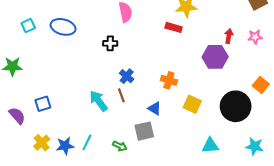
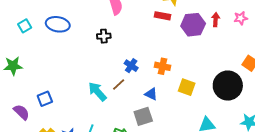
purple hexagon: (215, 57) -> (193, 25), moved
blue cross: (127, 76) -> (131, 66), moved
brown line: (121, 95) -> (119, 84), turned 72

